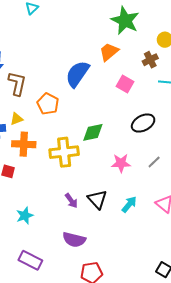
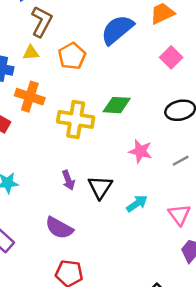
yellow triangle: (17, 119) -> (31, 53), moved

